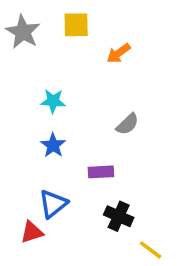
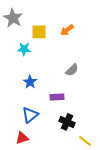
yellow square: (76, 25) -> (39, 32), moved
cyan star: (53, 101) -> (24, 49), moved
red triangle: (32, 232) -> (22, 138), moved

